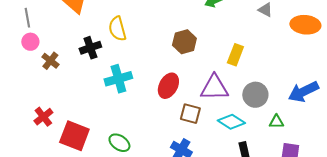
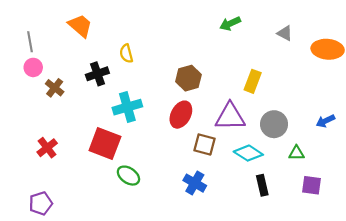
yellow semicircle: (117, 29) -> (126, 54), size x0.7
brown hexagon: (184, 42) -> (188, 78), moved
blue arrow: (303, 92) -> (325, 121), size x0.6
red square: (74, 136) -> (105, 143), moved

